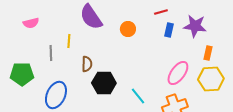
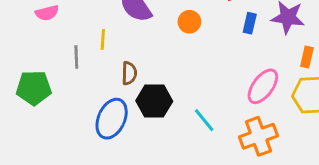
blue ellipse: (56, 95) -> (112, 119), moved

